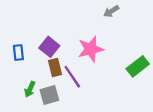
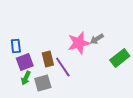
gray arrow: (111, 11) -> (97, 39), moved
purple square: (49, 47) -> (25, 62), moved, turned 30

